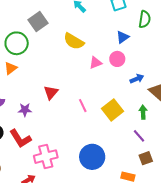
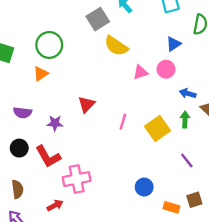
gray square: (38, 21) -> (98, 19), moved
blue arrow: (137, 79) -> (188, 93), turned -144
pink line: (83, 106) -> (123, 122), turned 40
green arrow: (143, 112) -> (185, 119), moved
blue circle: (92, 157) -> (144, 187), moved, size x0.6
brown square: (146, 158) -> (194, 200), moved

